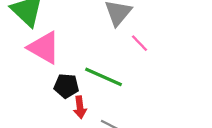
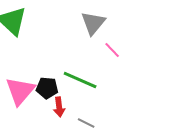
pink triangle: (44, 48) -> (20, 91), moved, turned 40

